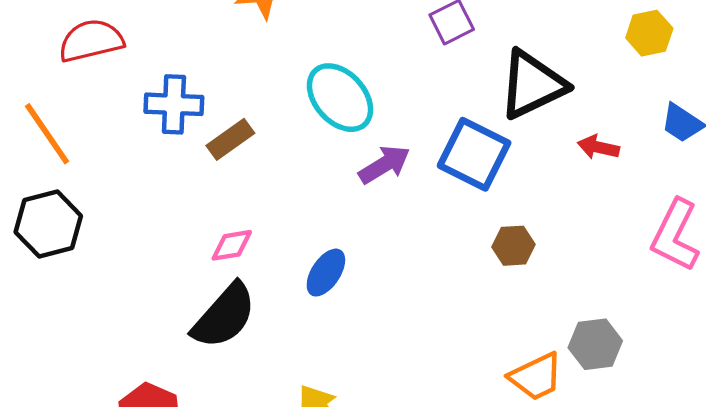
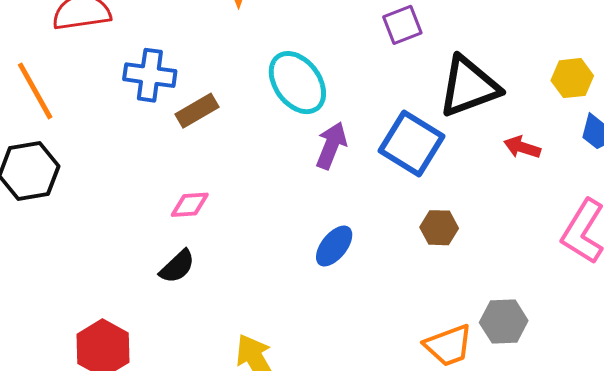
yellow hexagon: (649, 33) -> (572, 78), moved
purple arrow: (384, 165) -> (331, 145), turned -42
blue ellipse: (326, 273) -> (334, 246), moved
black semicircle: (224, 316) -> (177, 267), size x0.6

